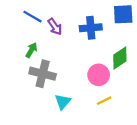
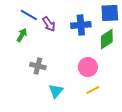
green arrow: (31, 50) -> (22, 35), moved
green diamond: (120, 58) -> (107, 39), moved
gray cross: (43, 74) -> (38, 66), size x0.7

